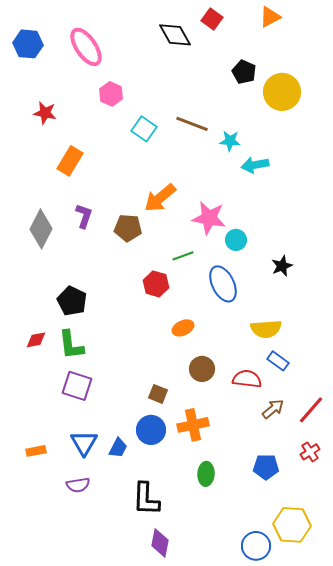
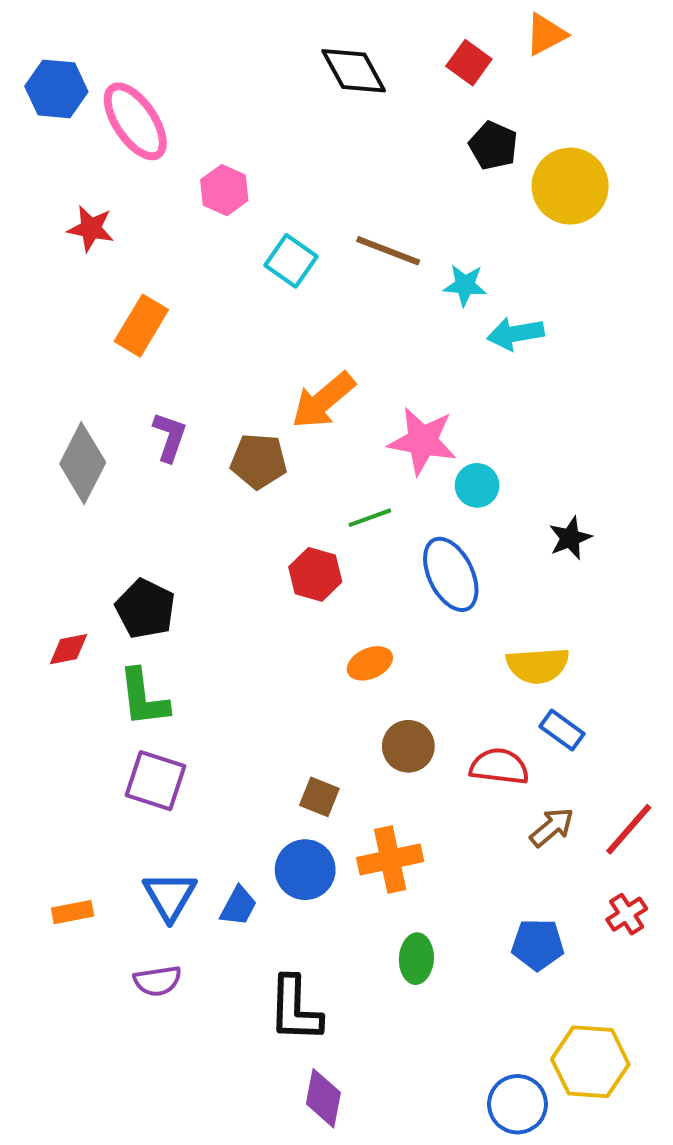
red square: (212, 19) -> (469, 63), moved
pink ellipse: (86, 47) -> (135, 121), moved
red diamond: (36, 340) -> (69, 649), moved

